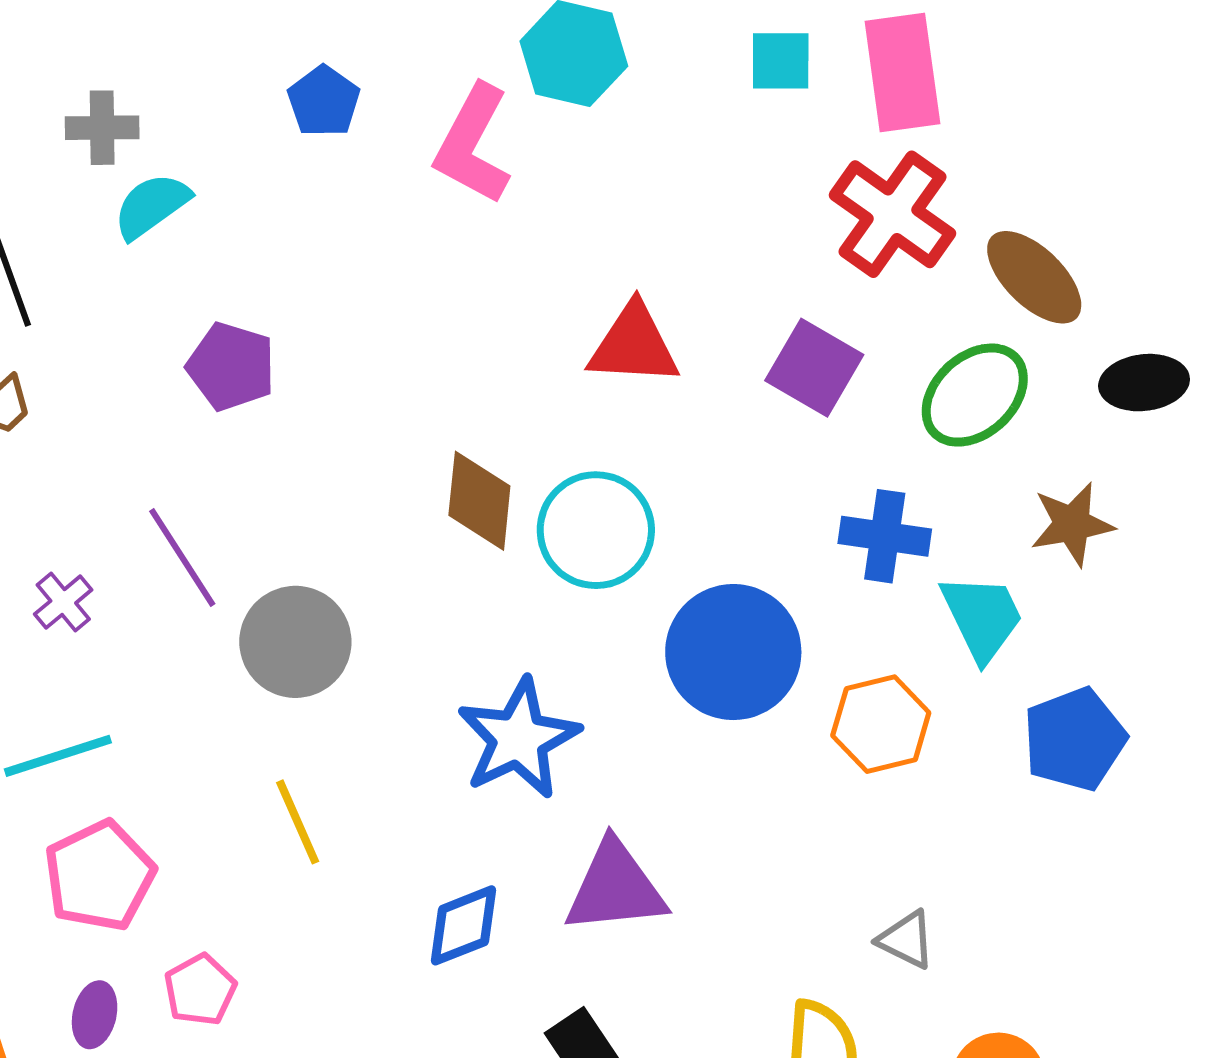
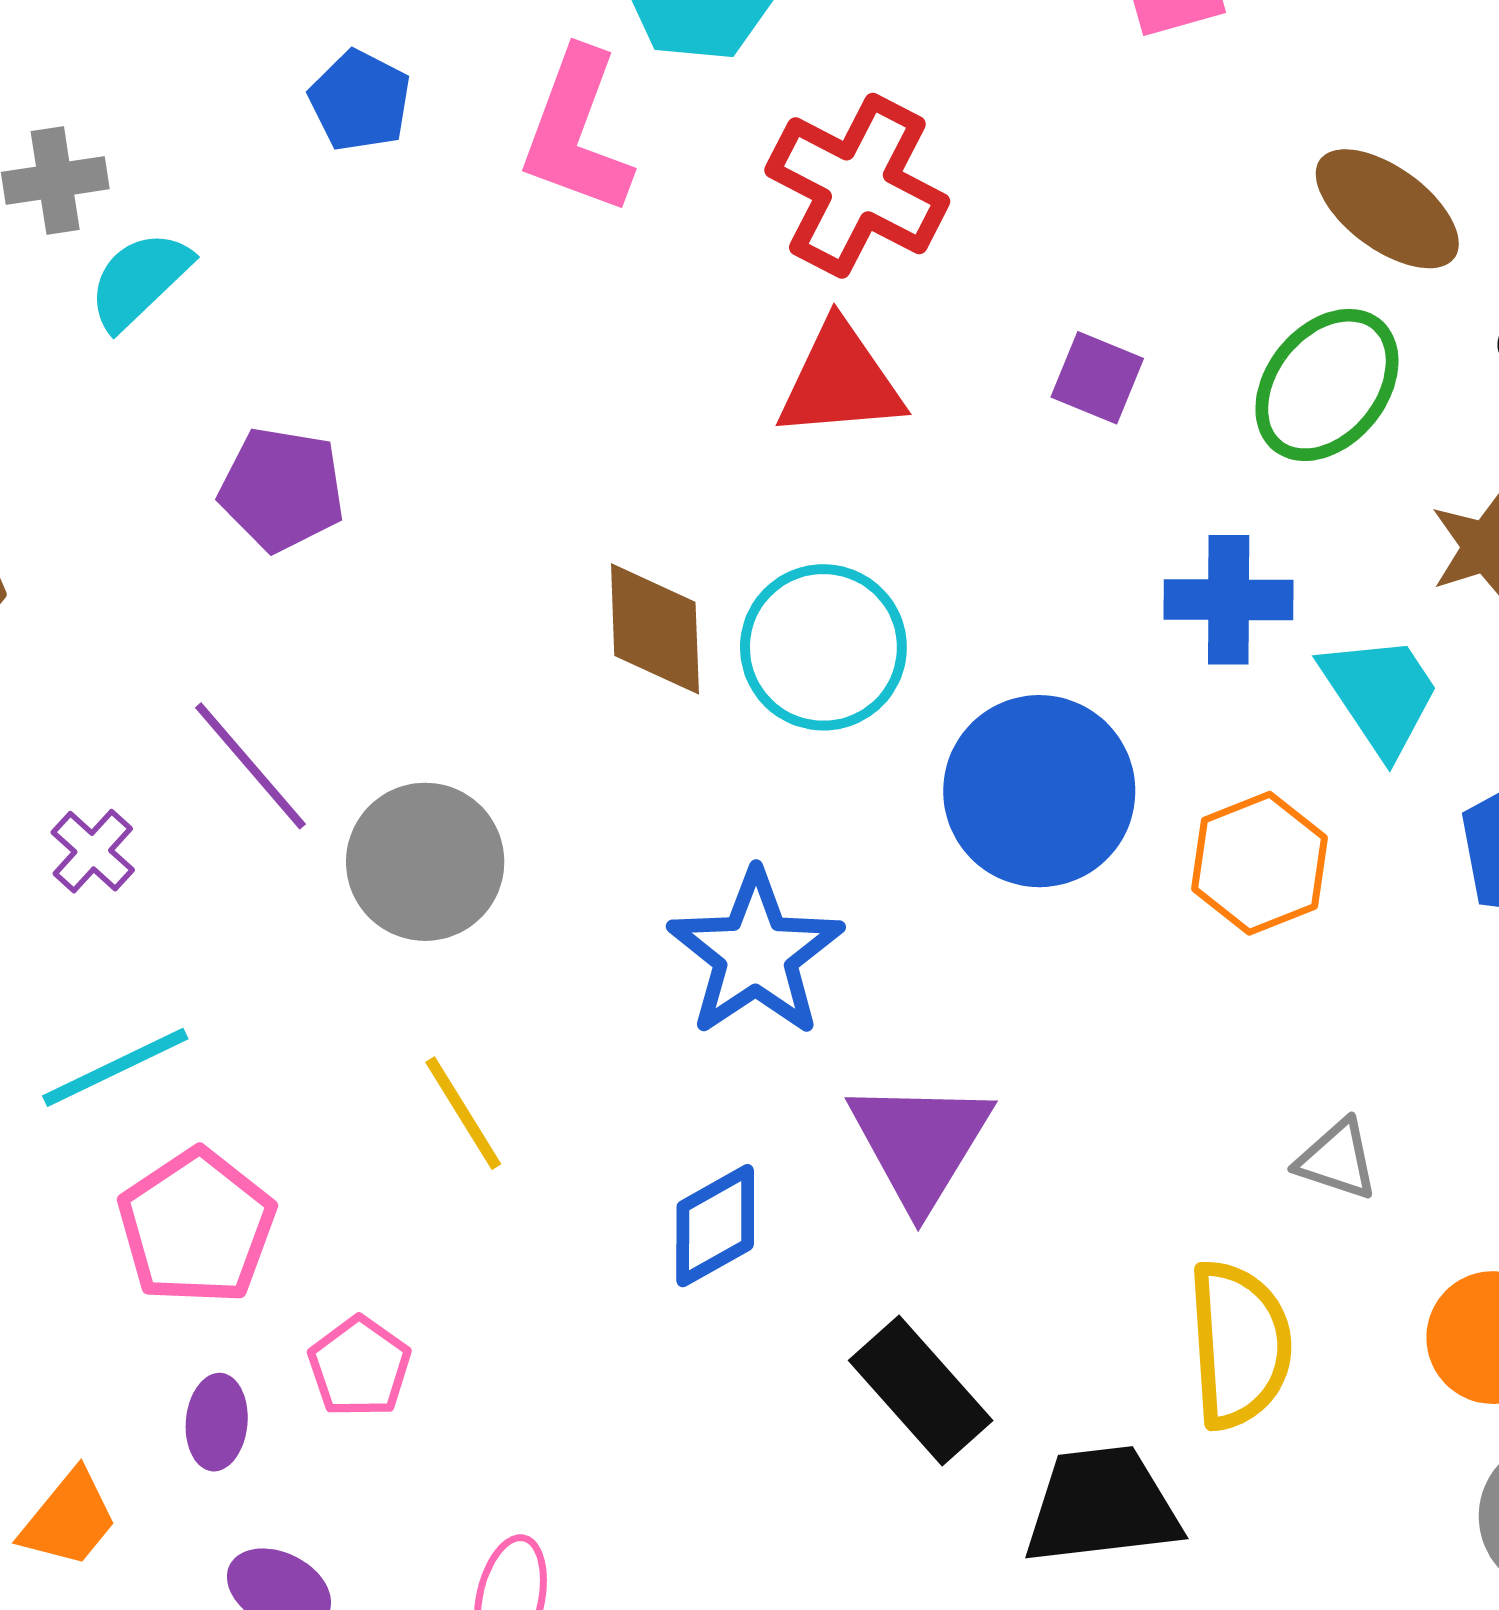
red cross: (892, 214) -> (857, 186), moved
purple square: (814, 368) -> (1097, 378), size x0.7
purple triangle: (615, 888) -> (920, 1143), turned -45

